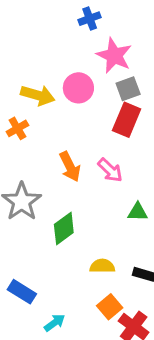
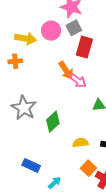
gray square: (128, 89) -> (74, 28), moved
orange cross: (17, 128) -> (15, 61), turned 32
orange arrow: (70, 167) -> (66, 71), moved

